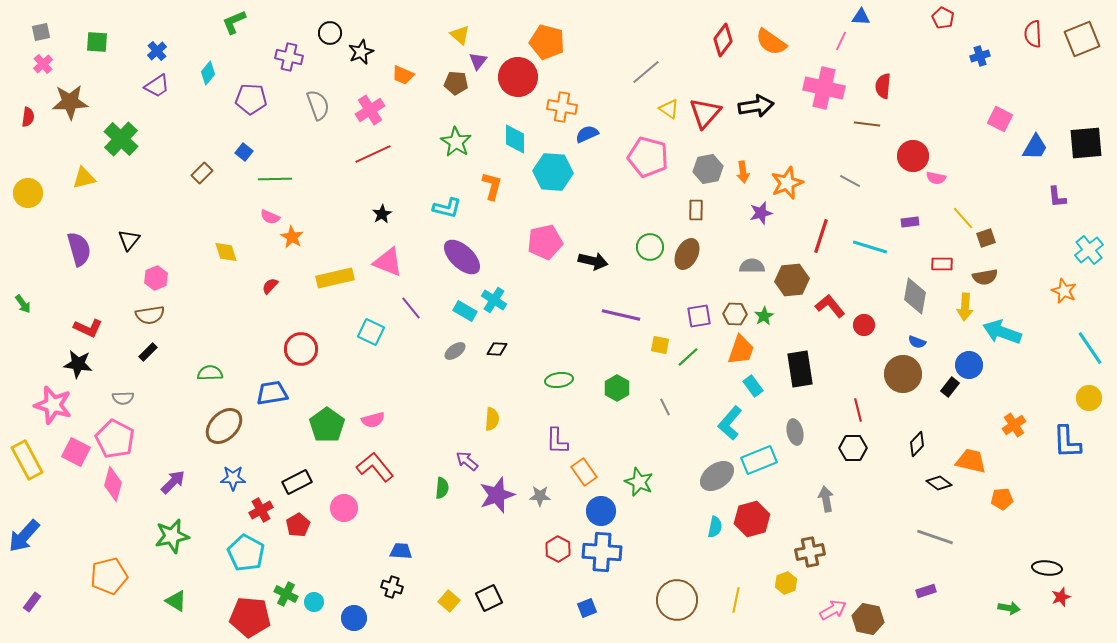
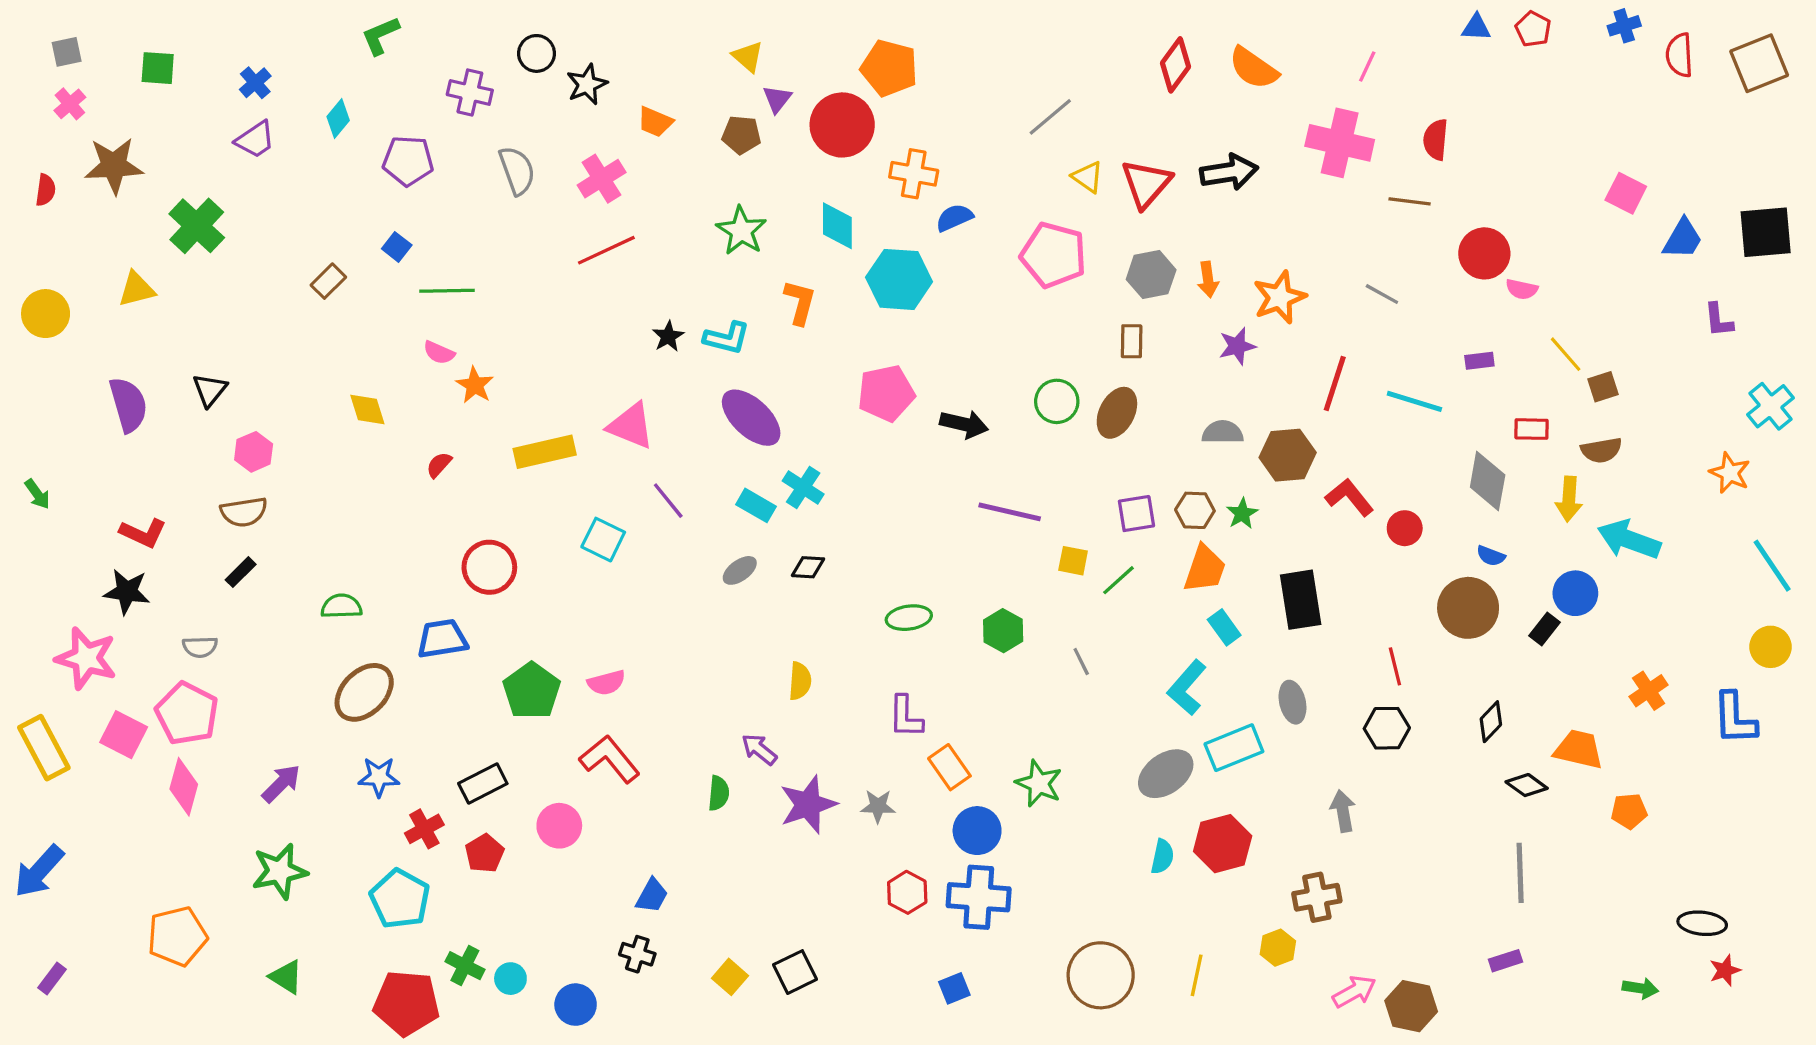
blue triangle: (861, 17) -> (1476, 27), moved
blue cross: (980, 56) -> (1624, 26), moved
black star: (382, 214) -> (668, 336), moved
gray line: (935, 537) -> (1520, 873), turned 69
blue trapezoid: (401, 551) -> (652, 896), turned 115

